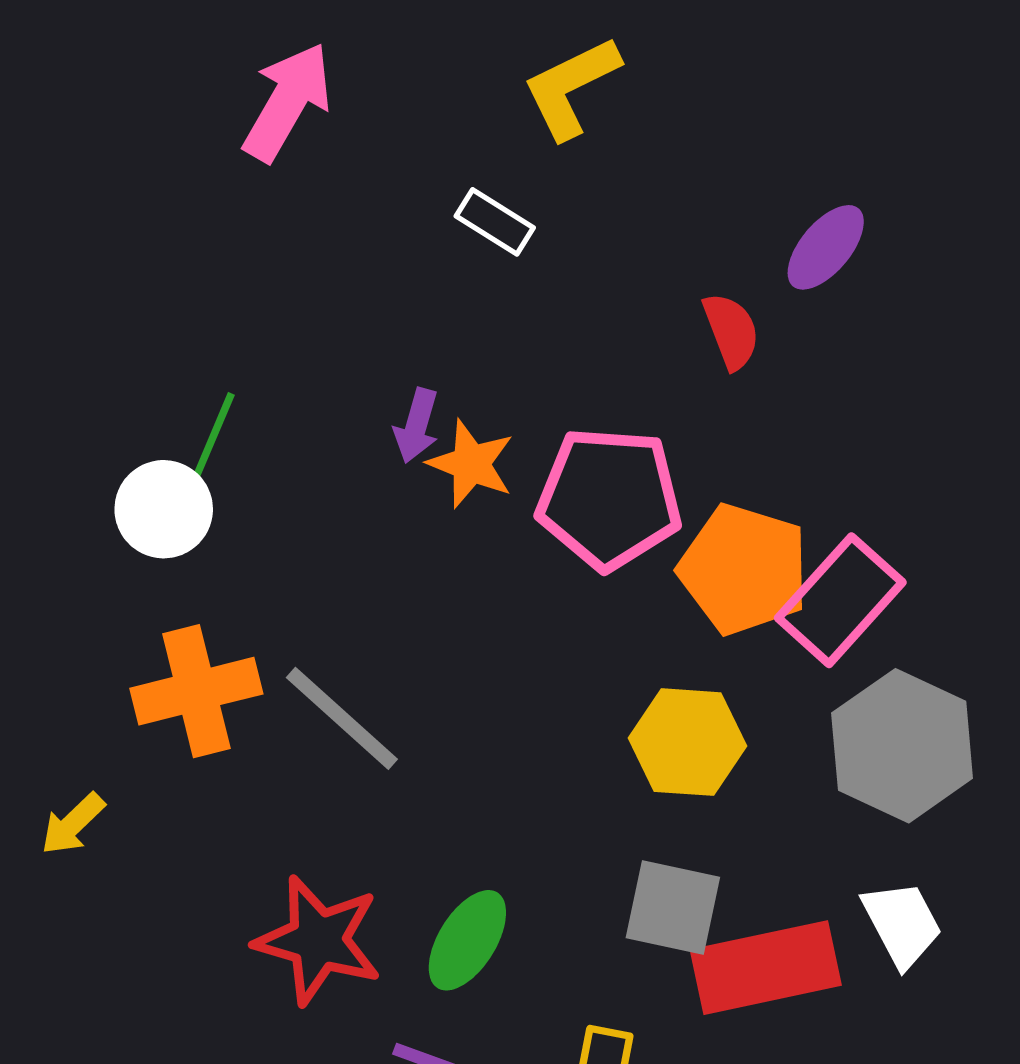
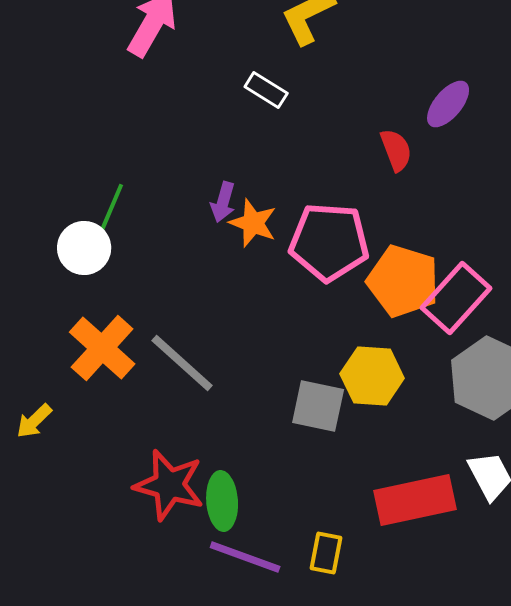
orange cross: (196, 691) -> (102, 348), turned -34
gray square: (673, 908) -> (318, 406), moved
green ellipse: (467, 940) -> (222, 501), moved, turned -36

